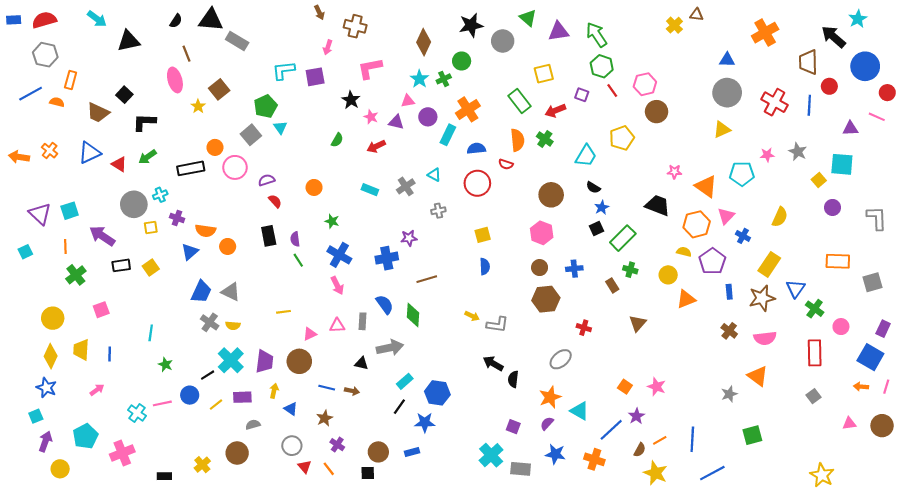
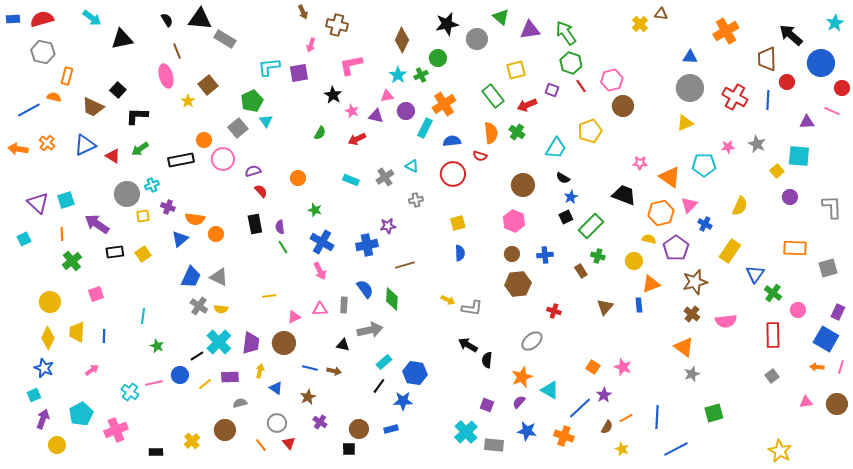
cyan star: (858, 19) -> (835, 23), moved
black semicircle: (176, 21) -> (167, 20), turned -64
blue line: (31, 94) -> (29, 110), moved
blue rectangle: (729, 292) -> (639, 305), moved
brown star: (762, 298) -> (695, 282), moved
orange triangle: (758, 376) -> (684, 347), moved
orange line: (329, 469) -> (261, 445), moved
yellow star: (655, 473) -> (622, 449), size x0.6

